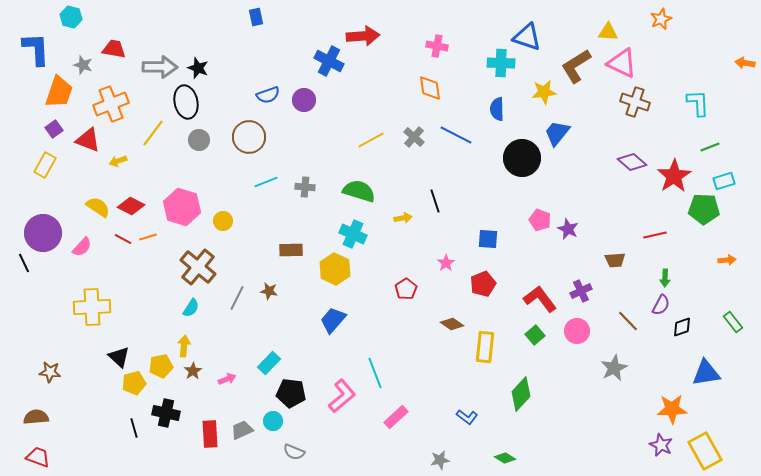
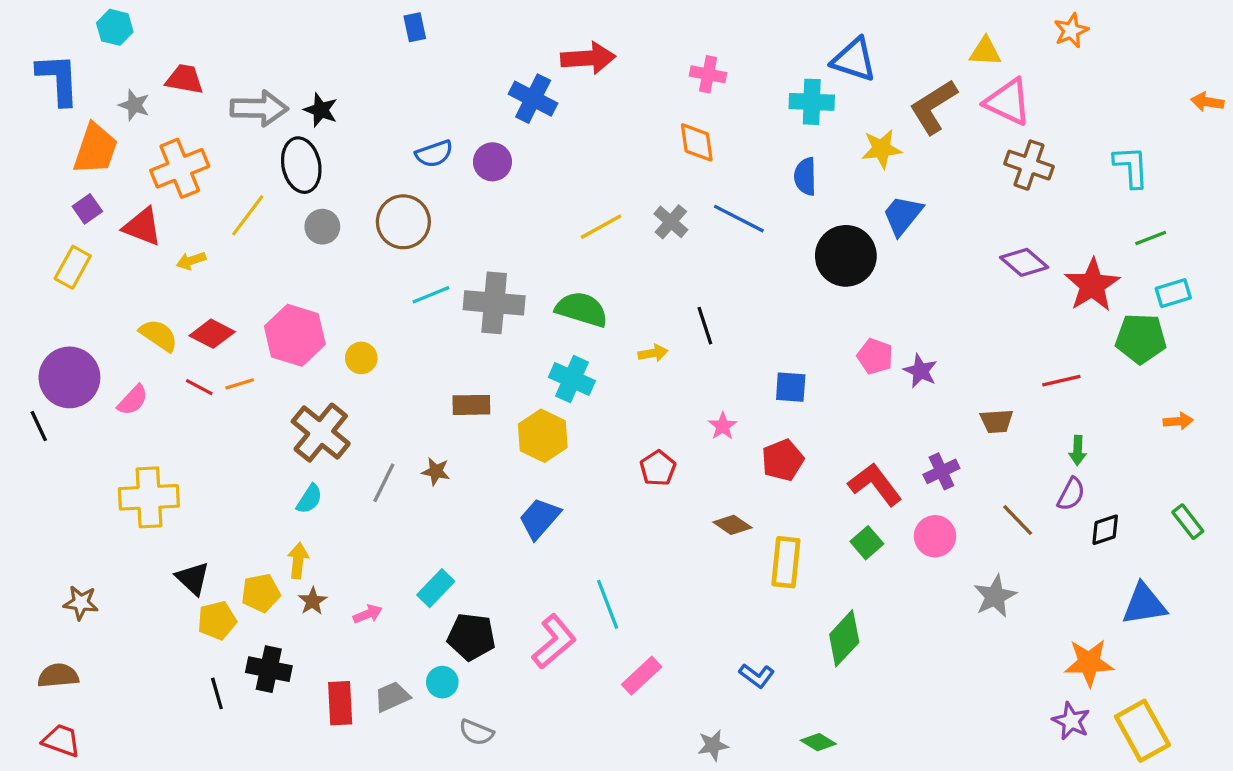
gray cross: (305, 187) -> (494, 303), size x1.8

